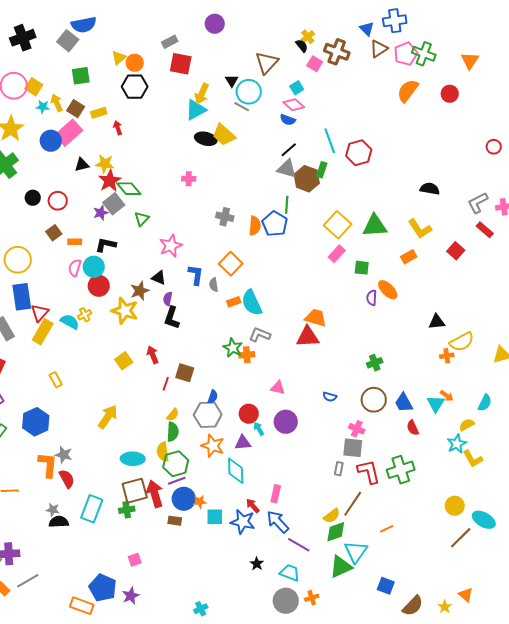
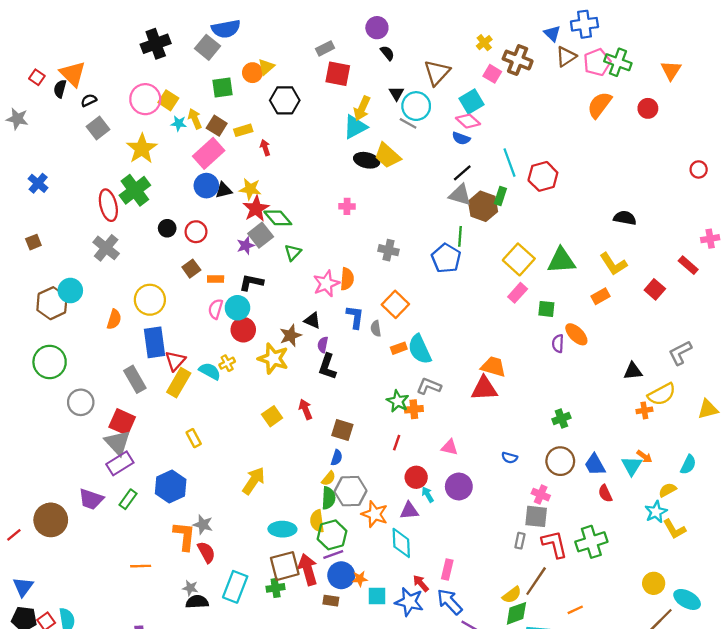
black semicircle: (302, 46) -> (387, 53), moved
orange circle: (135, 63) -> (252, 73), moved
cyan square: (297, 88) -> (471, 101), size x1.5
blue circle: (51, 141) -> (206, 186), moved
gray L-shape: (478, 203) -> (680, 353), moved
orange semicircle: (255, 226) -> (347, 279), moved
red line: (166, 384) -> (397, 443), moved
blue semicircle: (213, 397) -> (337, 458), moved
gray hexagon: (208, 415) -> (350, 491), moved

